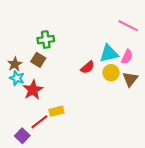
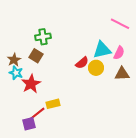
yellow circle: (111, 73) -> (96, 68), moved
brown triangle: (130, 79) -> (122, 74), turned 49
purple square: (22, 136) -> (29, 124), moved, turned 32

